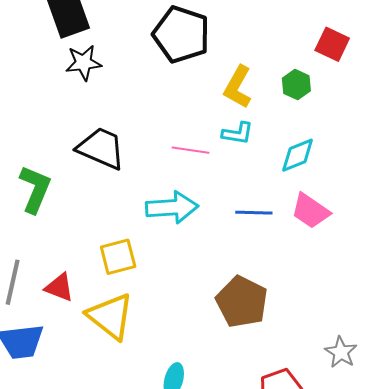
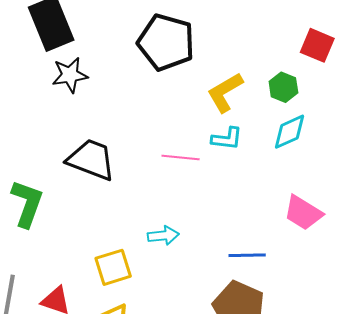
yellow L-shape: (238, 87) -> (225, 92), turned 33
cyan diamond: (298, 155) -> (289, 132), moved
cyan arrow: (172, 207) -> (163, 236), moved, size x0.6
blue line: (254, 213) -> (247, 255), moved

